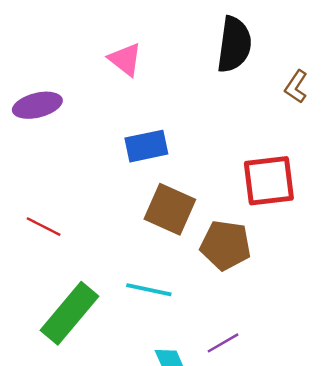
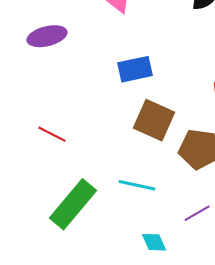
purple line: (223, 343) -> (197, 213), moved

